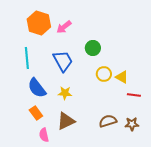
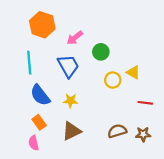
pink arrow: (64, 27) -> (75, 38), moved
yellow triangle: (122, 77) -> (133, 72), moved
pink semicircle: (44, 135) -> (34, 143), moved

